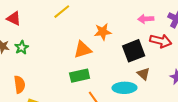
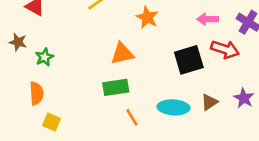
orange star: (103, 32) -> (147, 17), moved, turned 30
green star: (22, 47) -> (44, 57), moved
brown triangle: (144, 74) -> (209, 102), moved, turned 40

